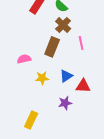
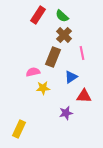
pink semicircle: (24, 59) -> (33, 72), moved
blue triangle: (66, 76) -> (71, 77), moved
yellow rectangle: (31, 120) -> (19, 129), moved

